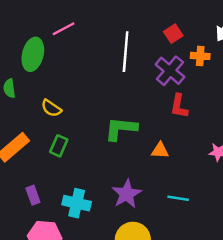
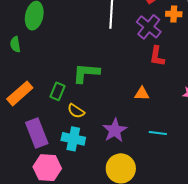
yellow semicircle: (51, 108) -> (76, 111), moved
green L-shape: (121, 129) -> (86, 73), moved
purple rectangle: (33, 195) -> (37, 133), size x1.8

